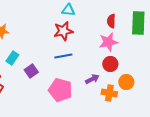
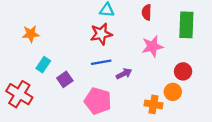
red semicircle: (111, 21) -> (147, 12), moved
red circle: (110, 64) -> (183, 71), moved
purple arrow: (92, 79) -> (124, 74), moved

